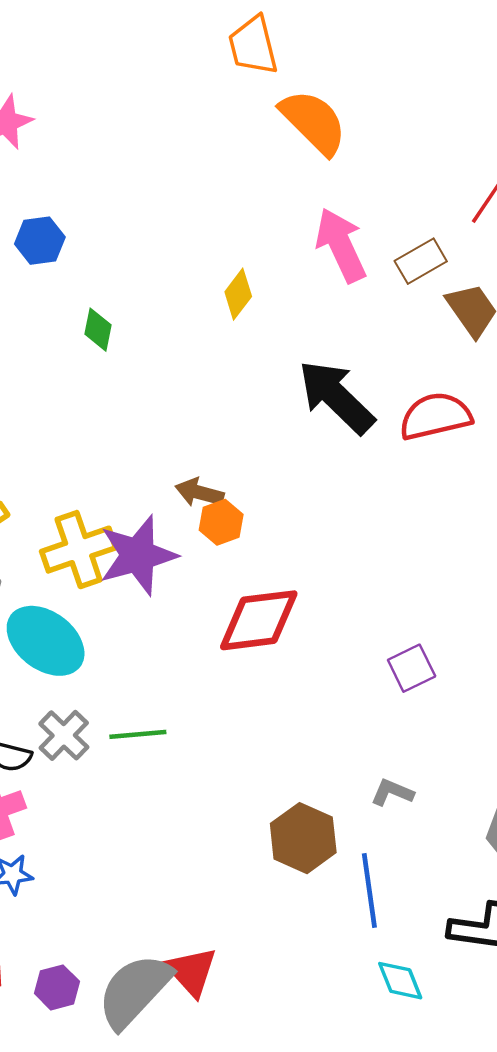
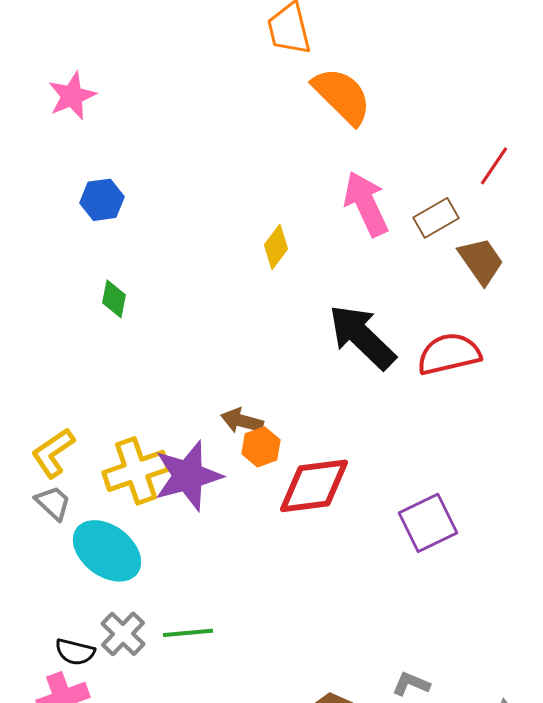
green diamond: (98, 330) -> (114, 299), moved
red diamond: (259, 620) -> (314, 486), moved
purple square: (412, 668) -> (428, 523), moved, size x1.4

